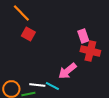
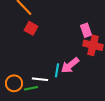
cyan line: (52, 86) -> (57, 70), moved, turned 72

